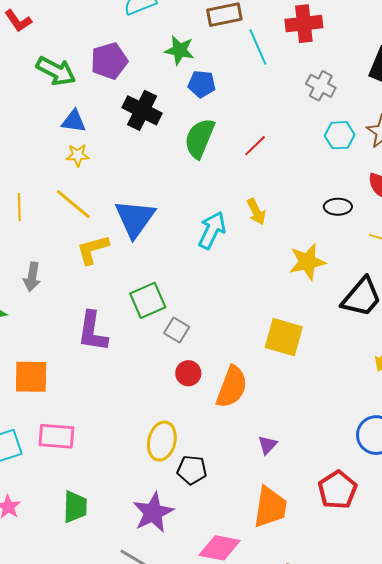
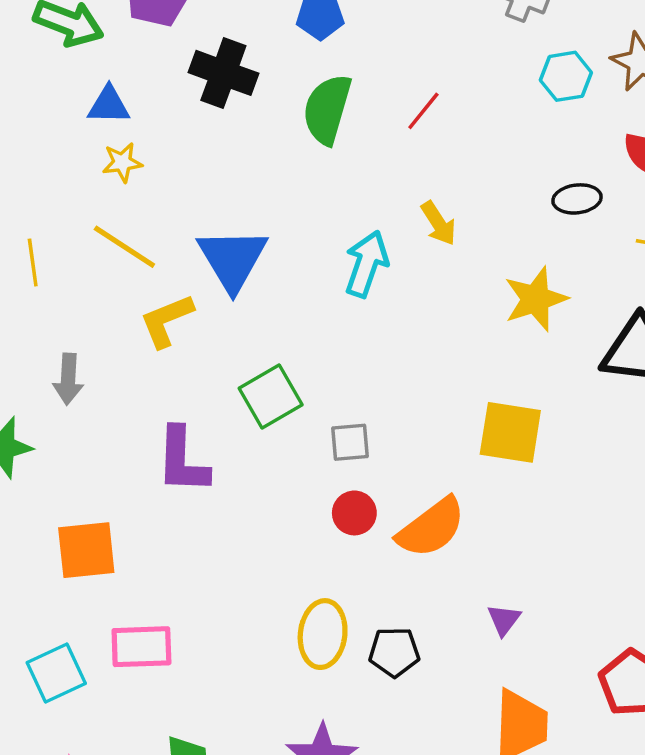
gray square: (177, 330) -> (350, 442), moved, turned -30
orange semicircle: (232, 387) -> (431, 528), turned 39
black pentagon: (192, 470) -> (394, 652), moved

